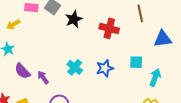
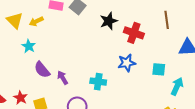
black star: (74, 19) -> (109, 21), moved
cyan cross: (75, 67) -> (98, 82), moved, turned -35
blue star: (105, 68) -> (127, 63), moved

